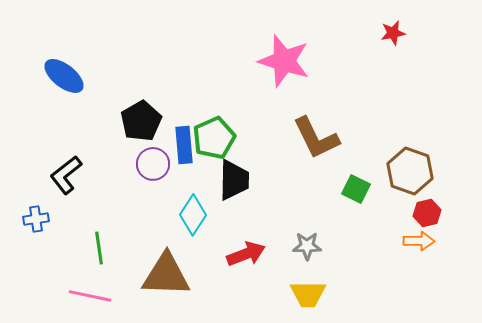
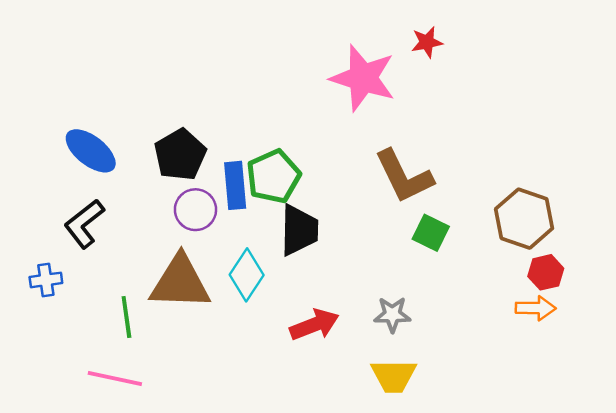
red star: (393, 33) -> (427, 42), moved
blue ellipse: (64, 76) -> (91, 151), moved
green square: (356, 189) -> (431, 233), moved
brown triangle: (166, 275) -> (180, 283), moved

